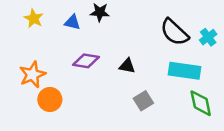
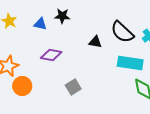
black triangle: (127, 66) -> (95, 42), moved
gray square: (143, 101) -> (73, 87), moved

